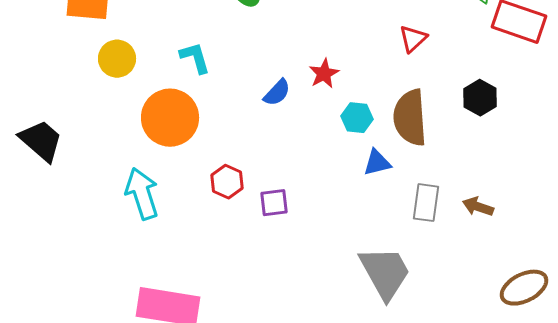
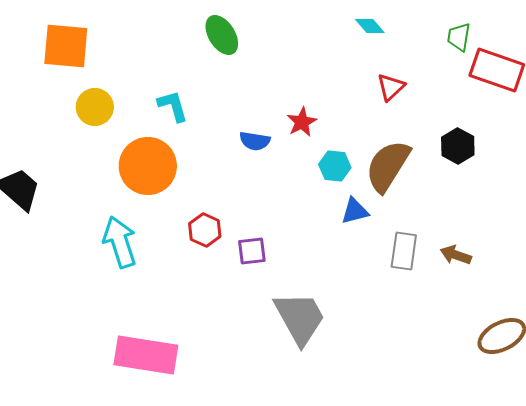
blue semicircle: (277, 93) -> (255, 141), turned 56
brown semicircle: (410, 118) -> (388, 166), turned 36
gray trapezoid: (385, 273) -> (300, 318), moved

